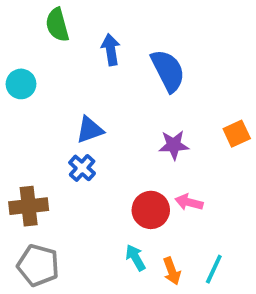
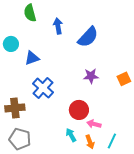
blue semicircle: (168, 71) -> (88, 37), turned 70
blue triangle: (90, 130) -> (32, 58), moved
orange square: (237, 134) -> (124, 79), moved
blue cross: (82, 168) -> (43, 88), size x1.5
pink arrow: (189, 202) -> (94, 124), moved

